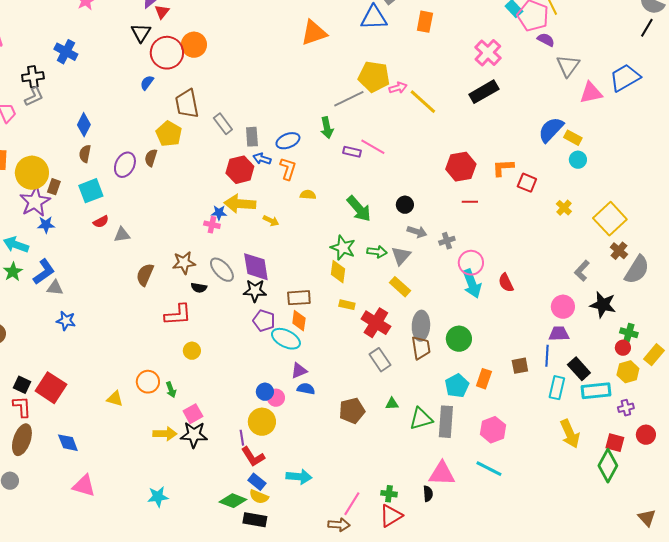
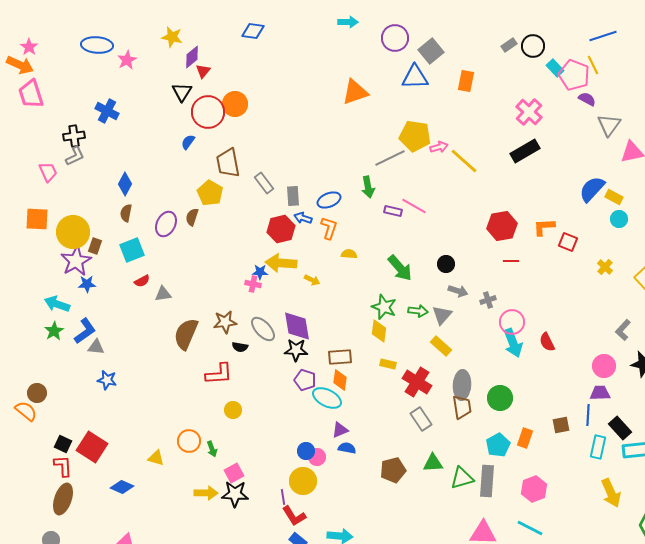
brown semicircle: (145, 275) -> (186, 334), size x1.4
green triangle: (392, 404) -> (433, 463), size x1.5
blue diamond: (68, 443) -> (122, 487), moved, turned -45

